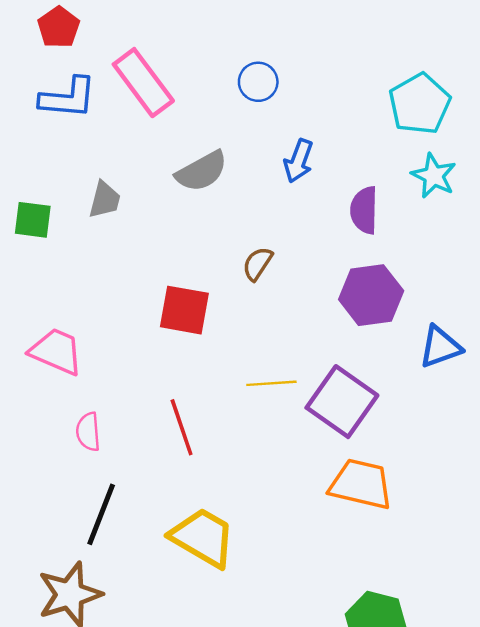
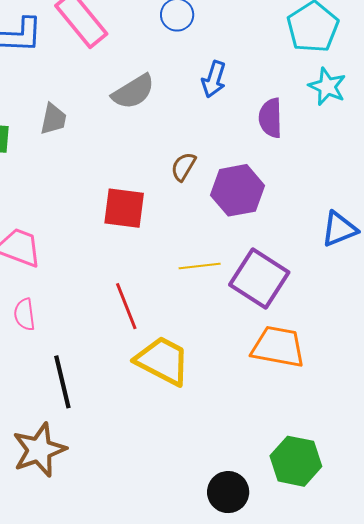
purple hexagon: (371, 295) -> (237, 190), moved
pink semicircle: (88, 432) -> (24, 314), moved
black line: (101, 514) -> (62, 382), turned -32
yellow trapezoid: (203, 537) -> (163, 361), moved

